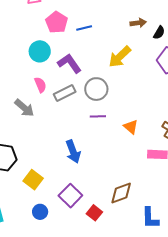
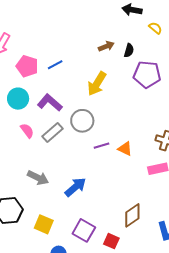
gray arrow: (24, 108) -> (38, 178), moved
purple line: (98, 116) -> (101, 146), moved
blue arrow: (73, 152) -> (75, 187), turned -95

